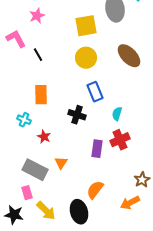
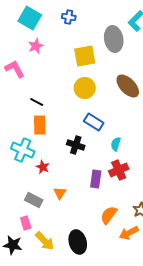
black line: (38, 55) -> (37, 102), moved, turned -32
blue rectangle: (95, 92) -> (94, 122), turned -36
cyan cross: (24, 120) -> (23, 150), size x1.6
gray rectangle: (35, 170) -> (34, 200), size x0.7
orange semicircle: (95, 190) -> (109, 215), moved

